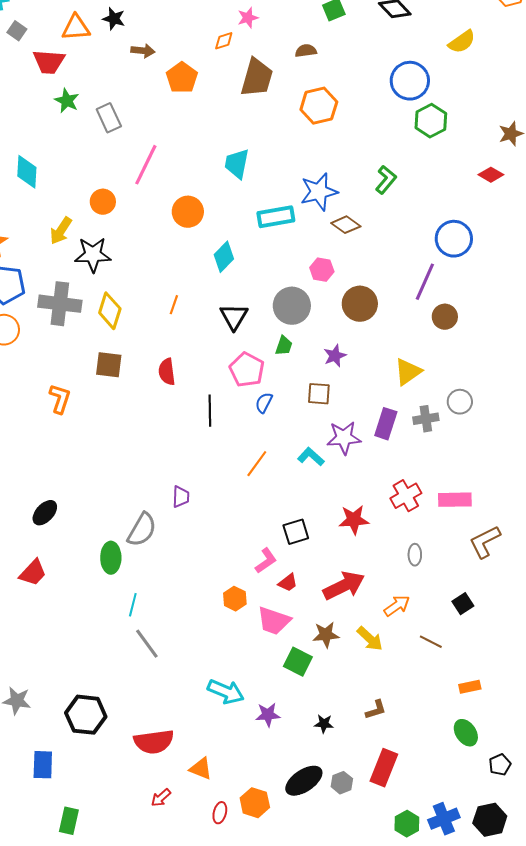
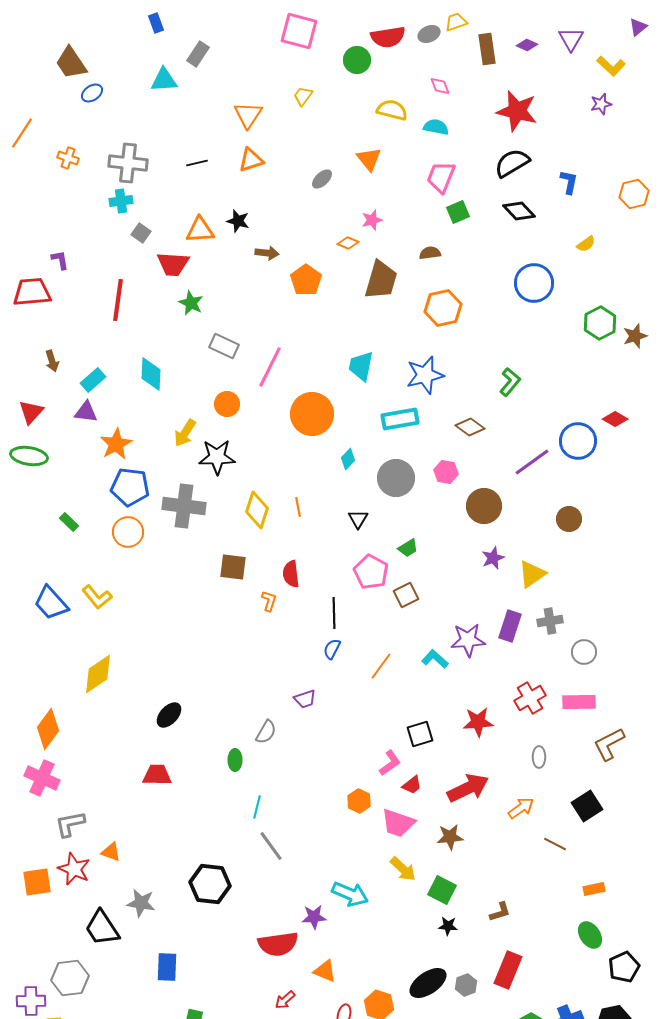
orange diamond: (224, 41) -> (348, 243), turned 40
yellow semicircle: (462, 42) -> (586, 244), size x0.7
gray rectangle: (109, 118) -> (224, 346), moved, turned -40
green hexagon: (431, 121) -> (600, 323), moved
red diamond: (491, 175) -> (615, 419), moved
blue star: (319, 192) -> (425, 375), moved
orange circle: (188, 212) -> (312, 414), size x1.4
cyan diamond: (224, 257) -> (348, 459), size x0.7
purple line: (425, 282) -> (532, 462), moved, turned 30
orange line: (174, 305) -> (298, 507), turned -30
gray circle: (292, 306) -> (396, 478), moved
yellow diamond: (110, 311) -> (257, 510), moved
black triangle: (234, 317) -> (358, 519), size x0.7
green trapezoid: (284, 346) -> (408, 548), turned 40
purple star: (335, 356) -> (493, 558), moved
brown square: (319, 394) -> (406, 595), moved, turned -30
orange L-shape: (60, 399) -> (269, 601), moved, size x0.7
gray circle: (460, 402) -> (584, 652), moved
blue semicircle: (264, 403) -> (332, 649), moved
purple trapezoid: (181, 497) -> (305, 699), turned 70
gray semicircle: (142, 530) -> (266, 732), size x0.7
green ellipse: (111, 558) -> (235, 760), size x0.7
red trapezoid: (33, 573) -> (157, 775), turned -132
black square: (463, 604) -> (587, 806), size x1.4
yellow arrow: (370, 639) -> (403, 869), moved
green square: (298, 662) -> (442, 890), moved
black hexagon: (86, 715) -> (210, 884), moved
purple star: (268, 715) -> (314, 917), moved
black pentagon: (500, 765) -> (624, 967), size x1.4

